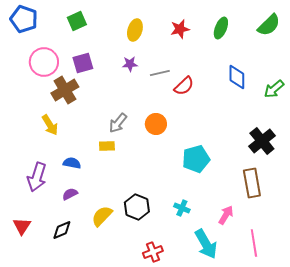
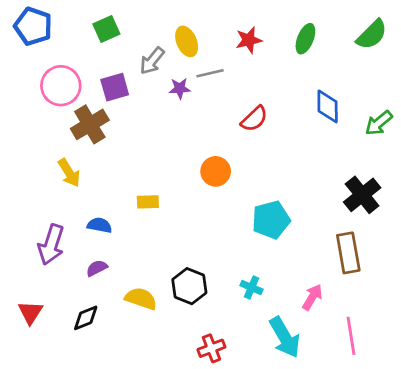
yellow ellipse: (135, 30) -> (187, 41), turned -40
gray line: (160, 73) -> (210, 73), moved
gray arrow: (118, 123) -> (152, 61), moved
yellow semicircle: (102, 216) -> (141, 299), turned 65

